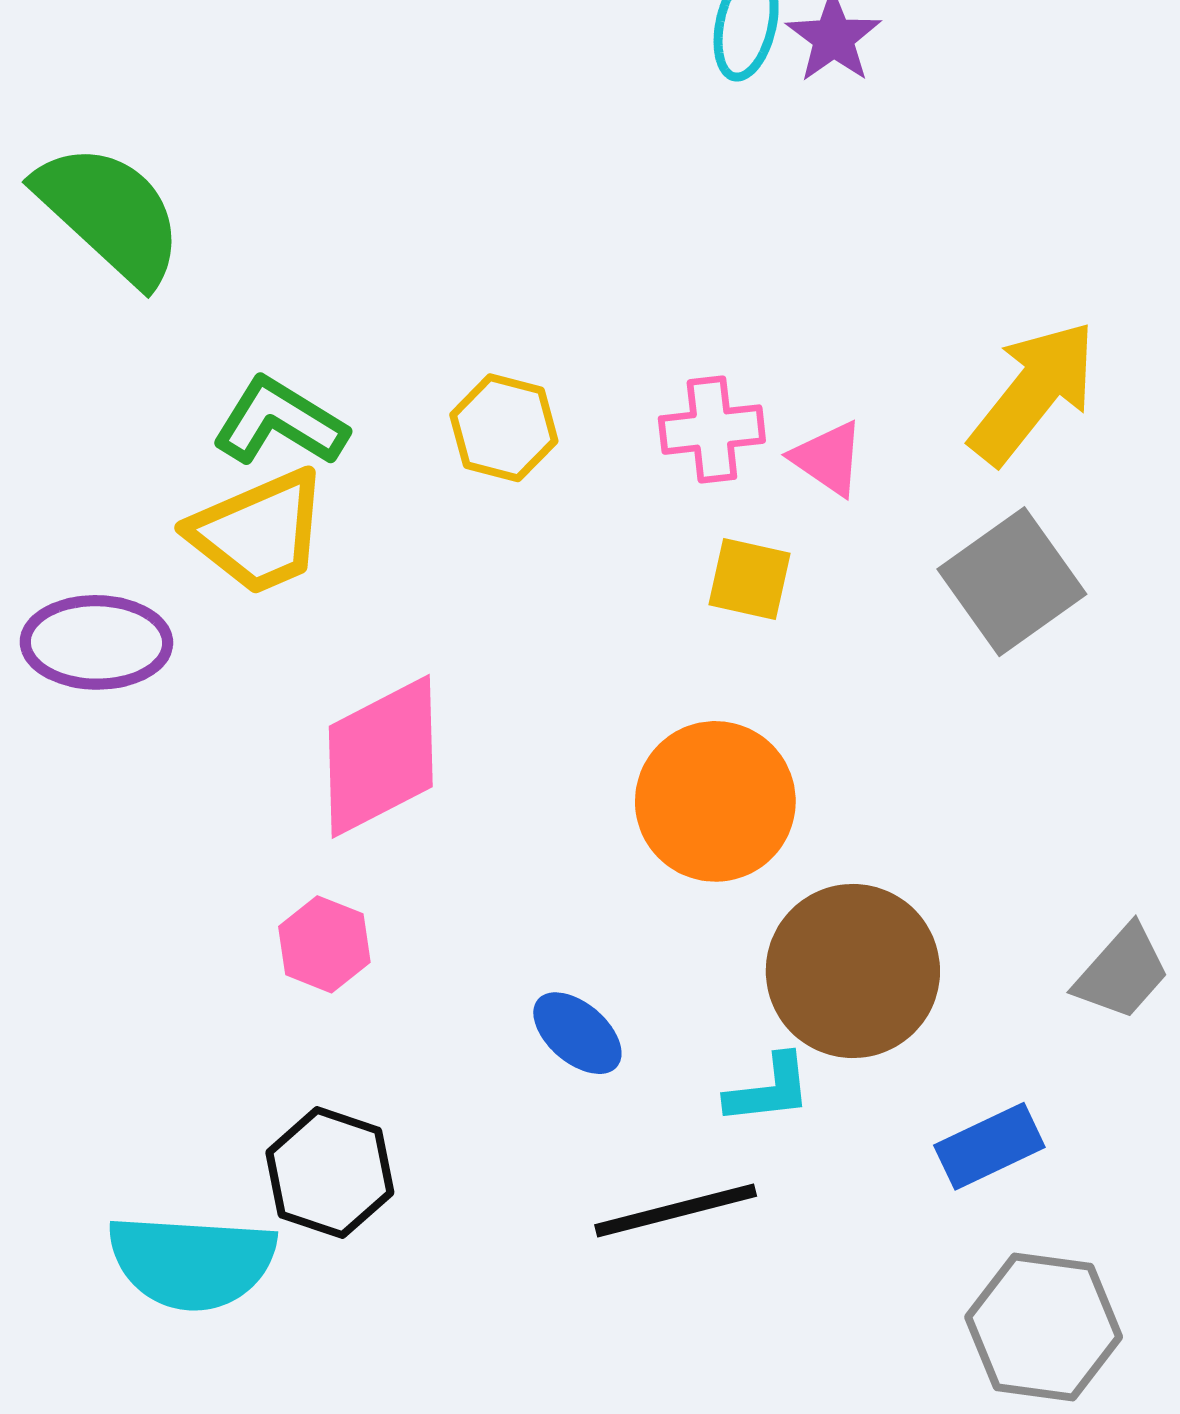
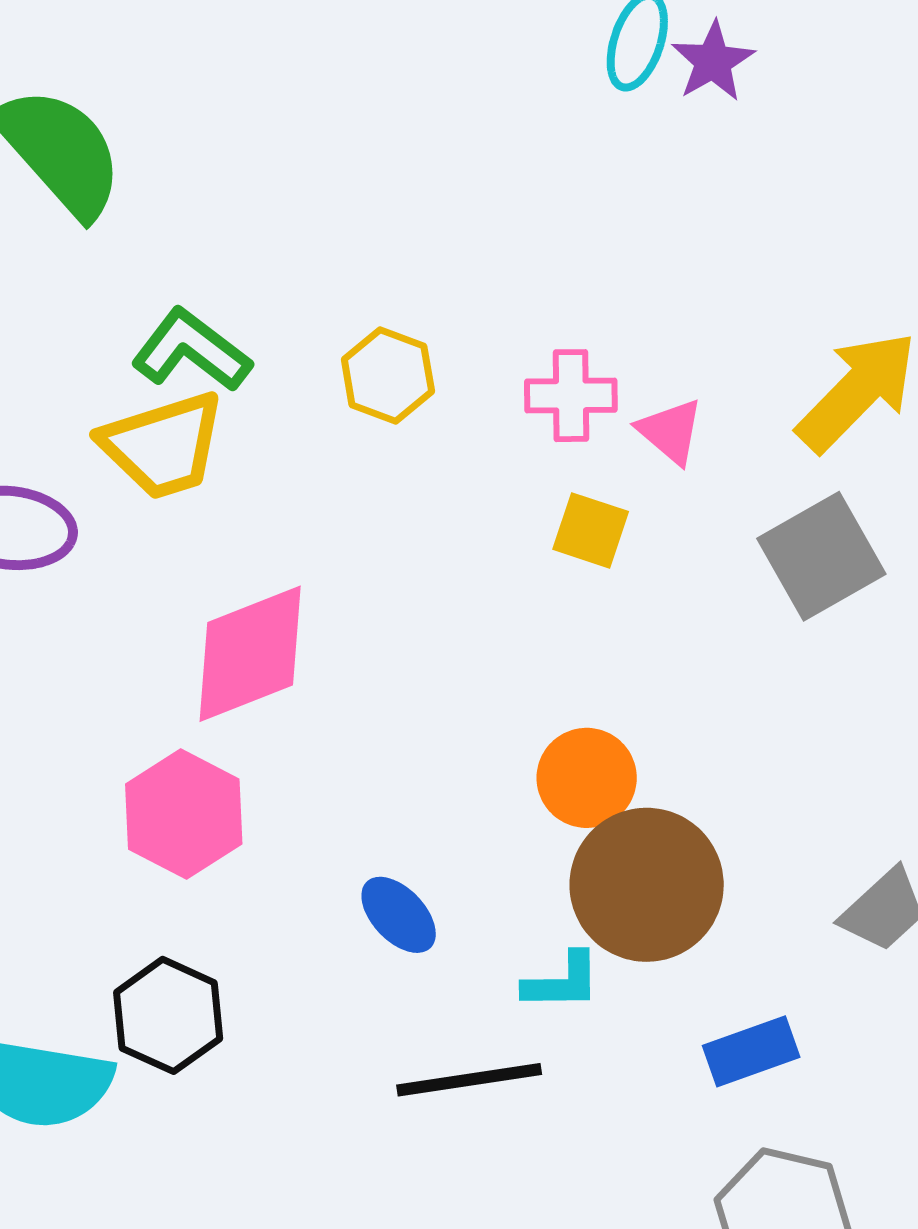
orange circle: (715, 801) -> (587, 778), moved, size x0.7
pink hexagon: (324, 944) -> (184, 814), size x1.5

